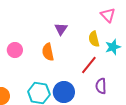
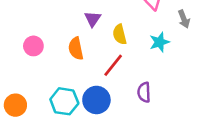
yellow semicircle: (94, 39) -> (120, 34), moved
red line: (89, 65) -> (113, 65), moved

